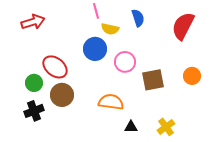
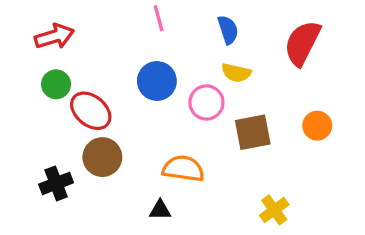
yellow semicircle: (110, 29) -> (236, 73), moved
green circle: (34, 83) -> (56, 84), moved
black triangle: (131, 127) -> (160, 210), moved

